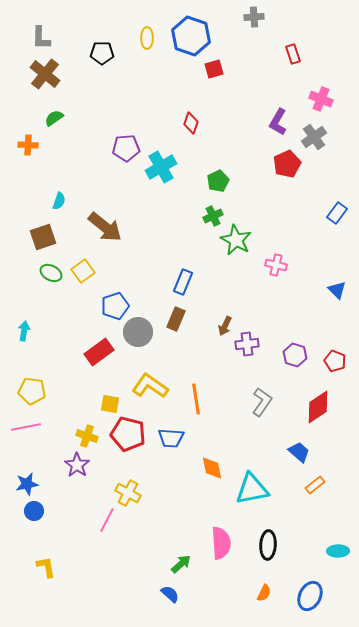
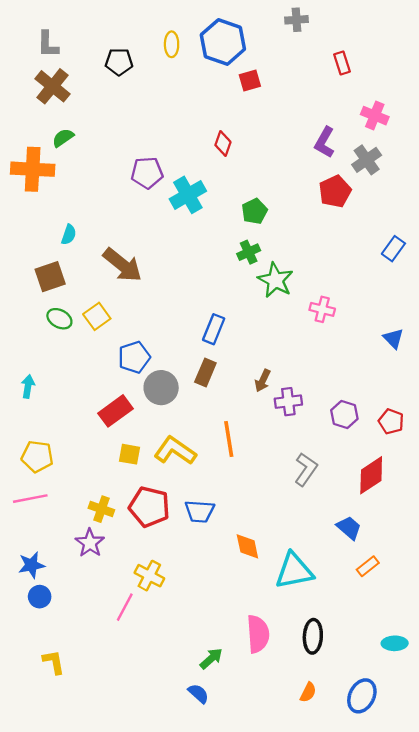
orange cross: (28, 145) -> (33, 169), size x1.8
orange line: (196, 399) -> (229, 439), moved
yellow square: (110, 404) -> (130, 454), moved

